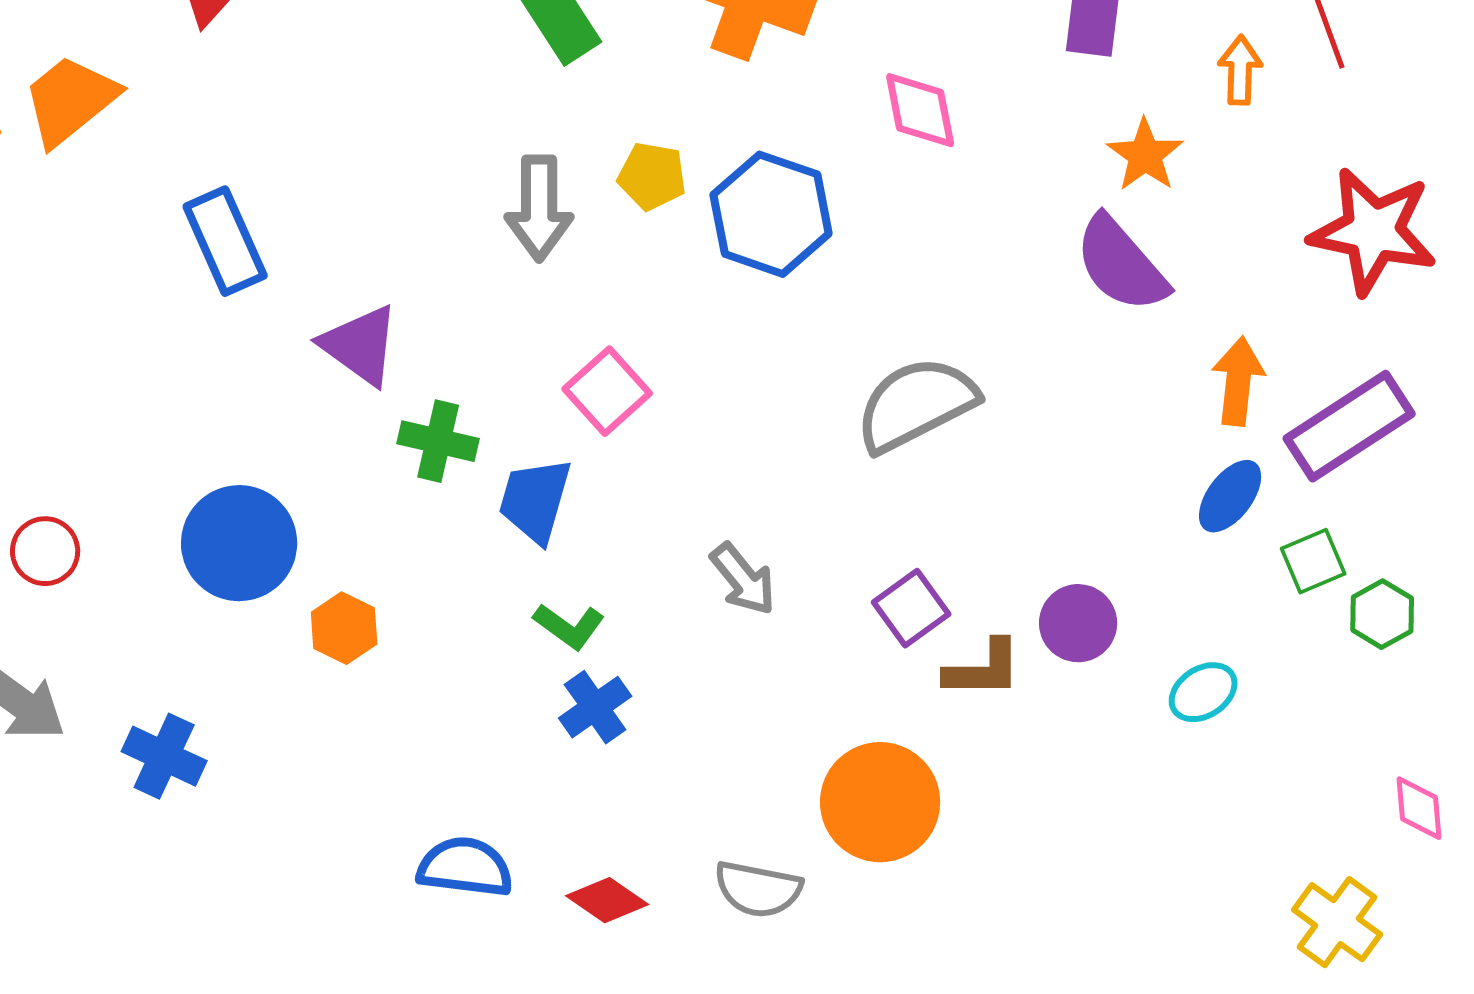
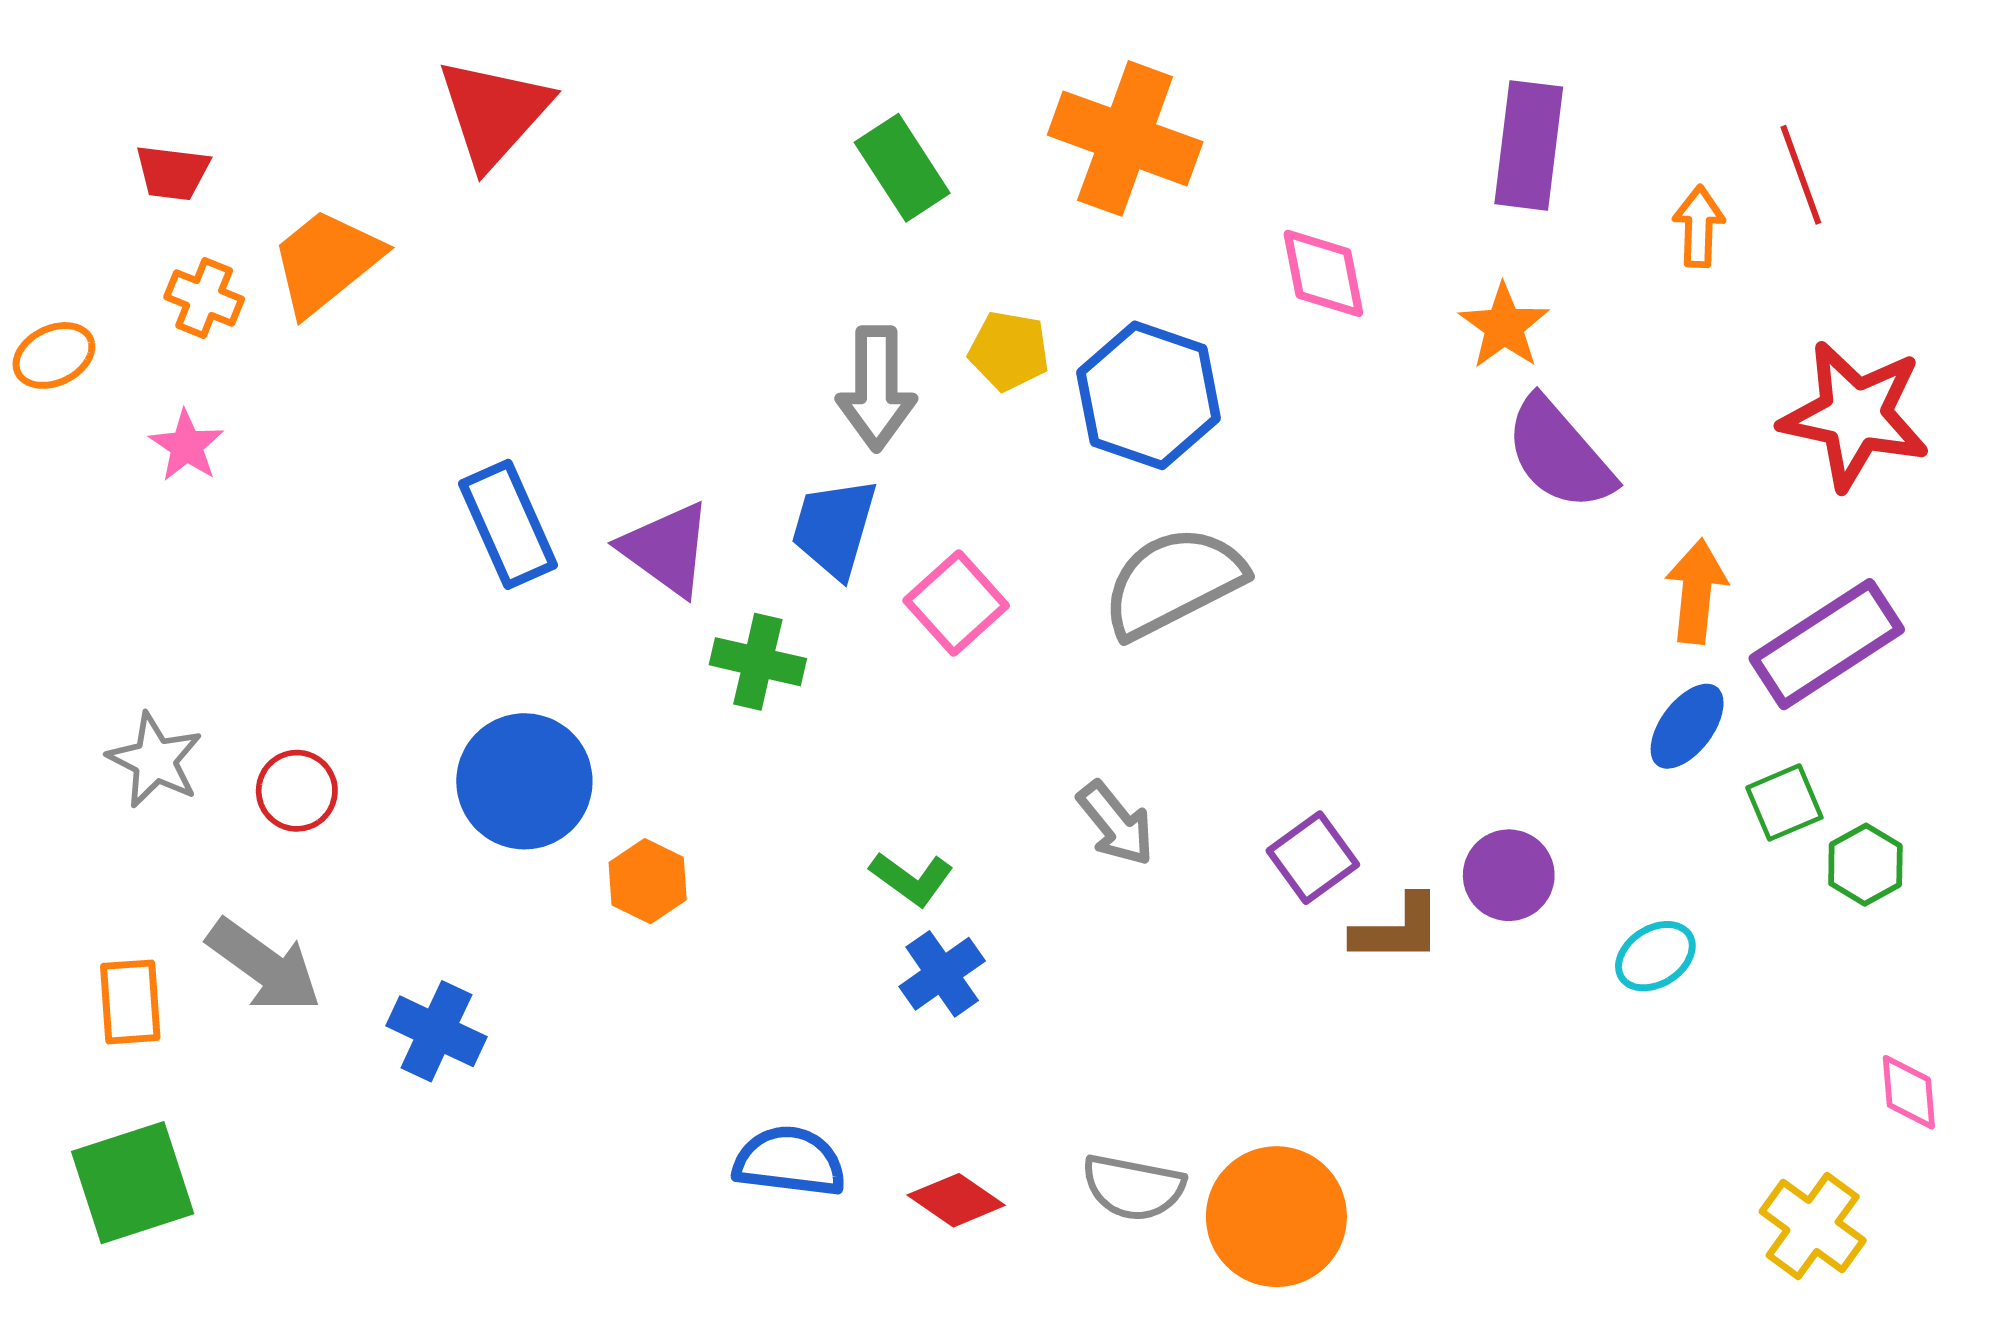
orange star: (1145, 155) -> (1504, 326), moved
blue rectangle: (225, 241) -> (508, 524), moved
gray semicircle: (916, 404) -> (1173, 582), moved
blue trapezoid: (535, 500) -> (834, 528), moved
orange circle: (880, 802) -> (1276, 1217), moved

